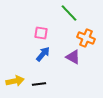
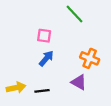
orange cross: (86, 38) -> (90, 58), moved
purple triangle: (73, 57) -> (79, 82), moved

